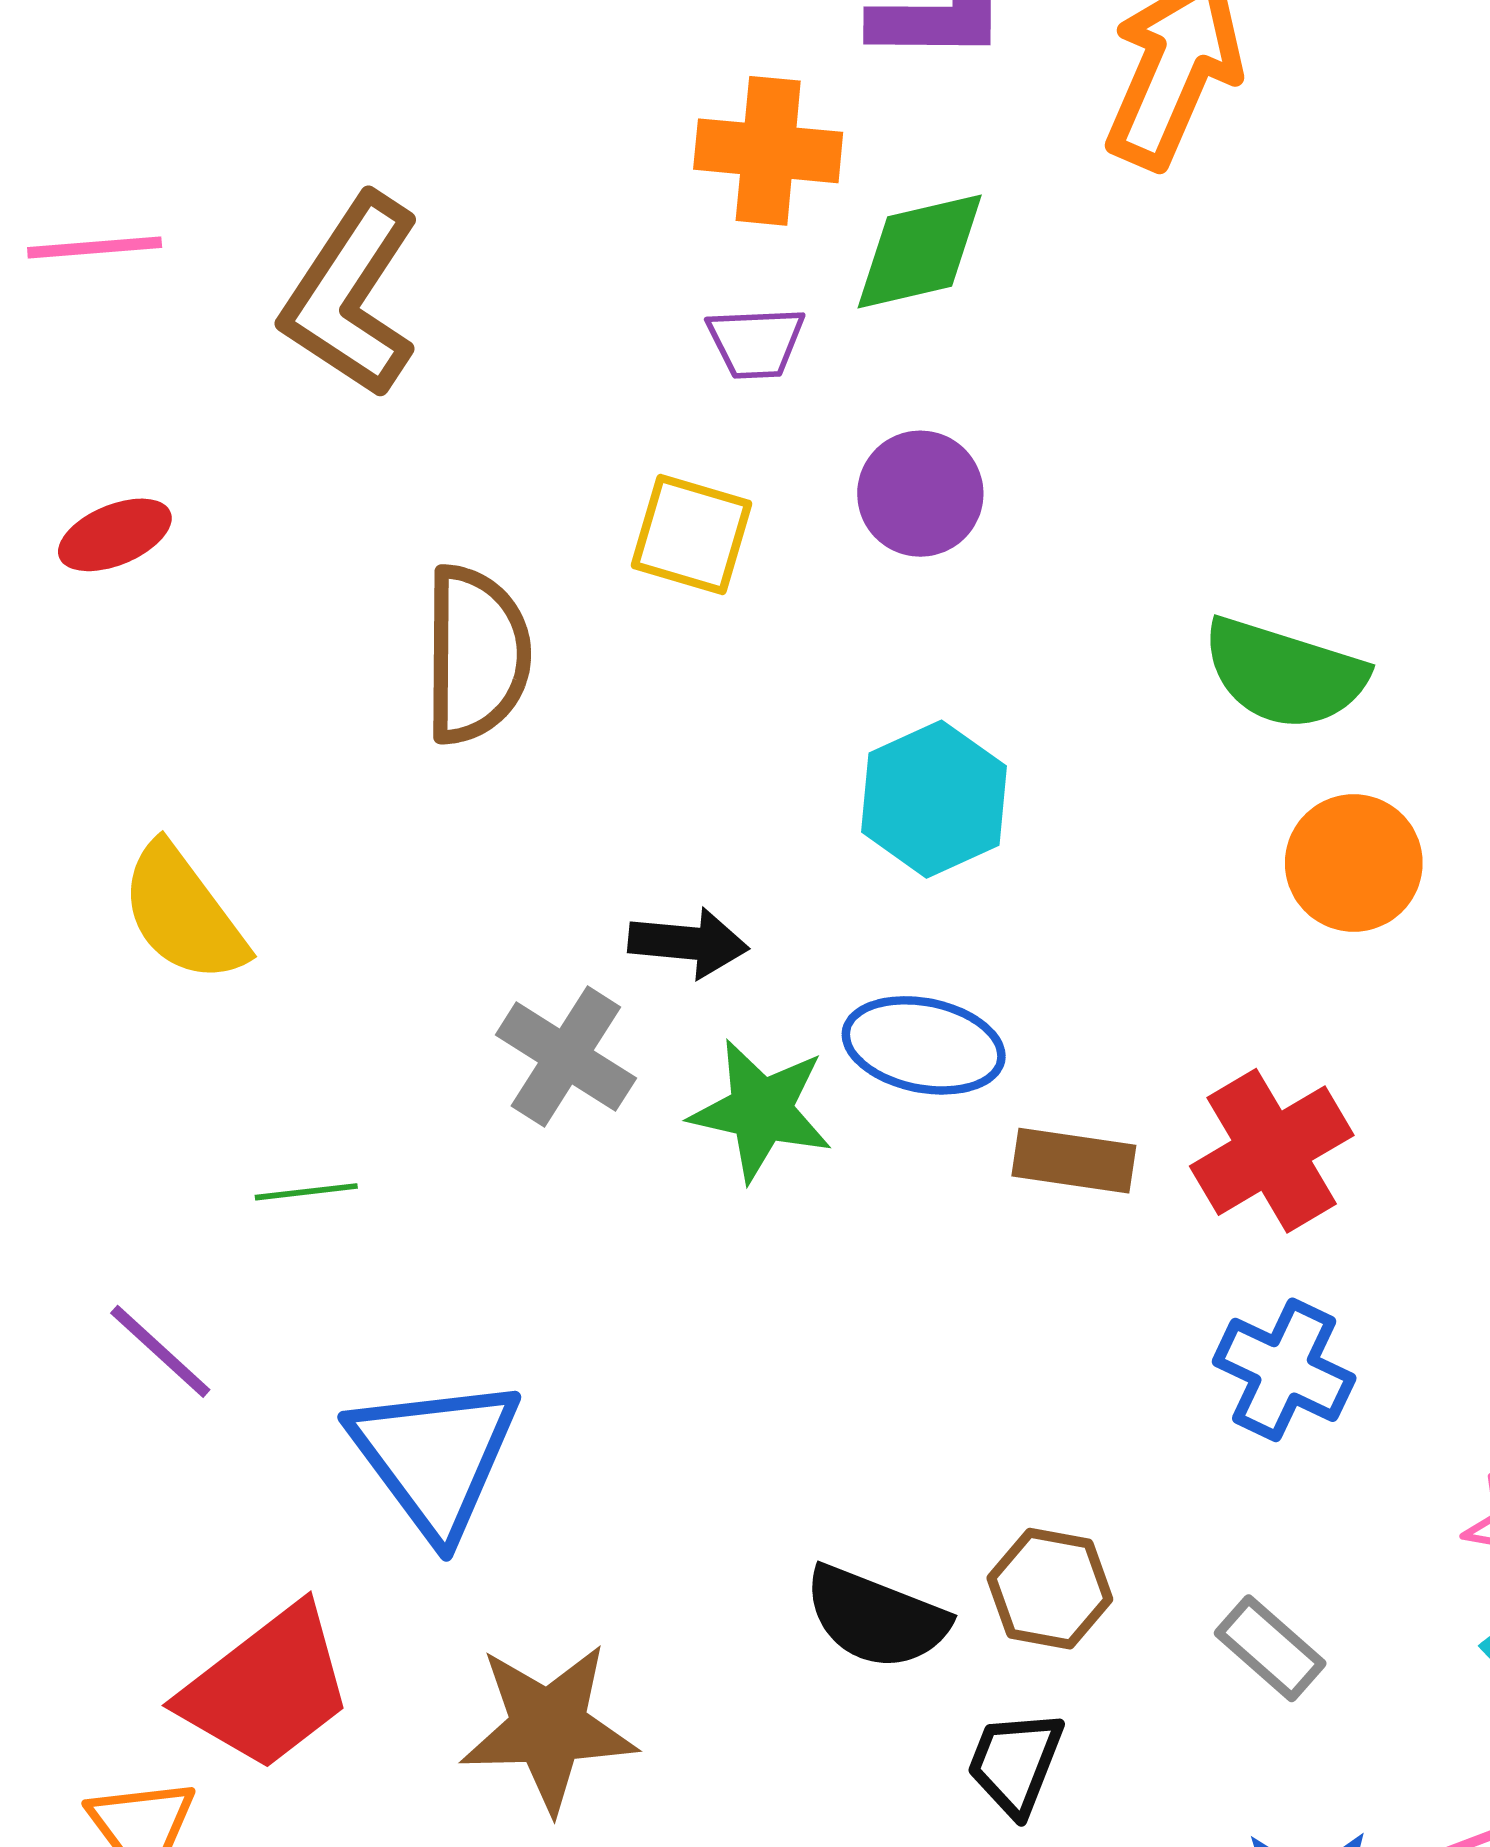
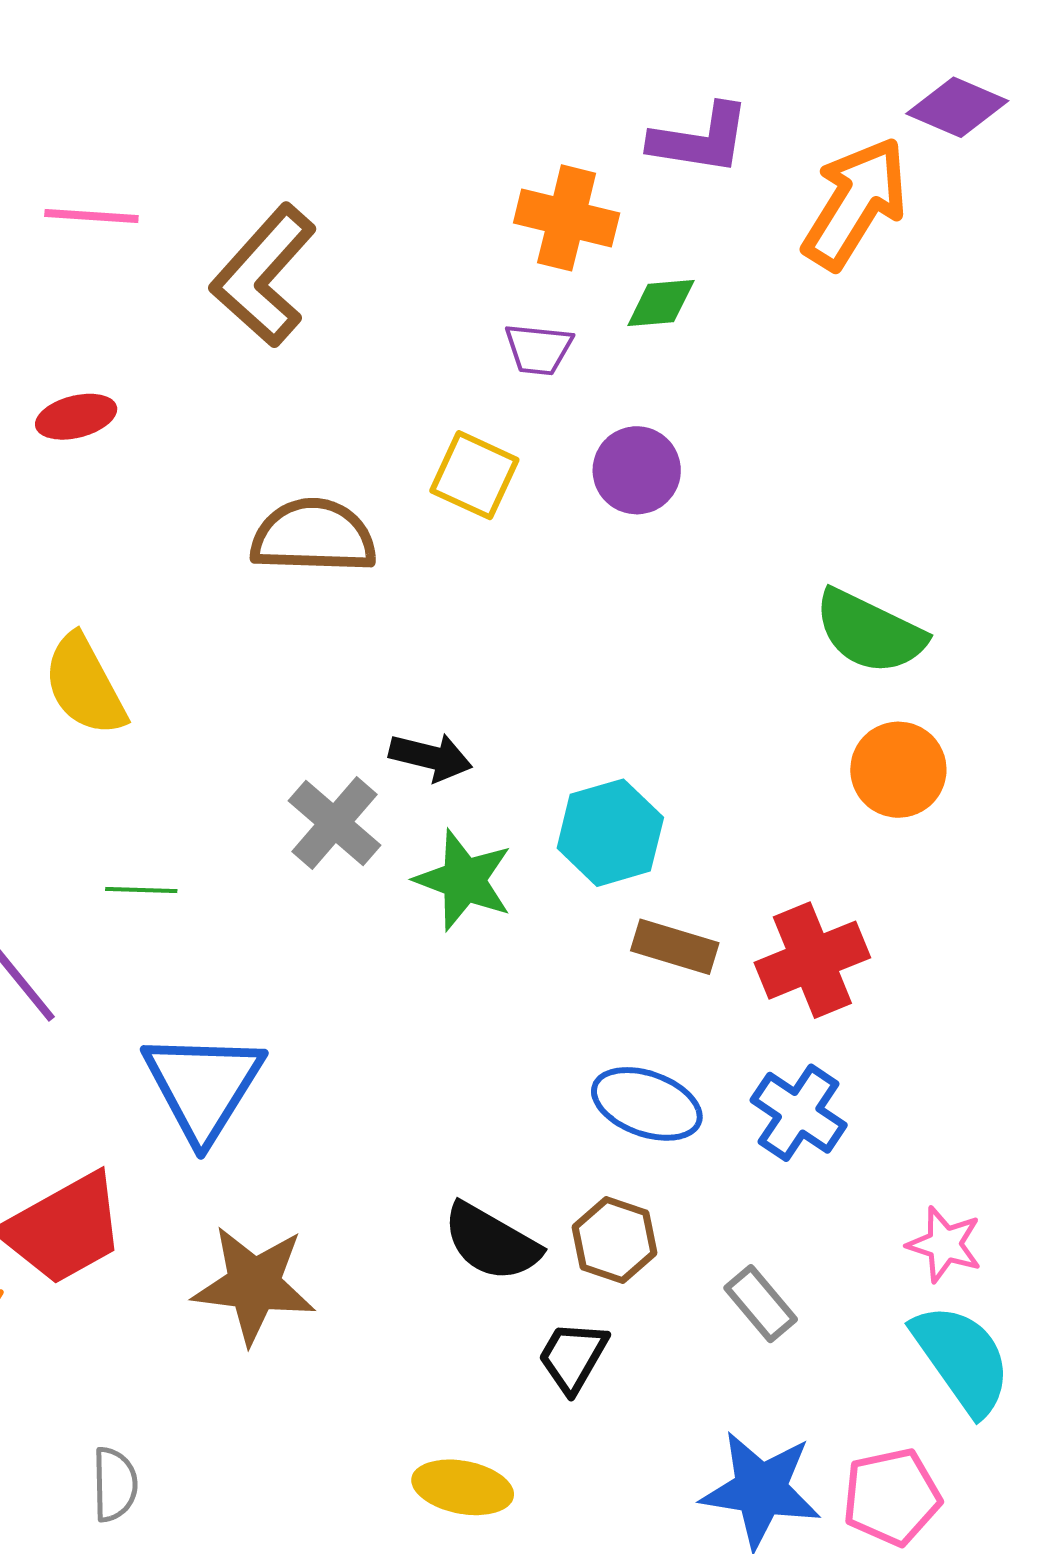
green diamond: (920, 251) -> (661, 303), size x0.7
brown semicircle: (476, 655) -> (313, 536), turned -97
cyan hexagon: (934, 799) -> (610, 833), moved
blue ellipse: (924, 1045) -> (647, 1104), moved

